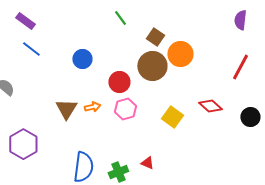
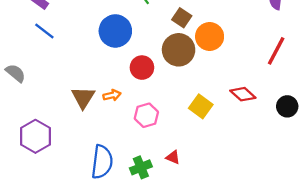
blue circle: (82, 59) -> (115, 31), moved, size x1.5
pink hexagon: (125, 109) -> (146, 115), moved

